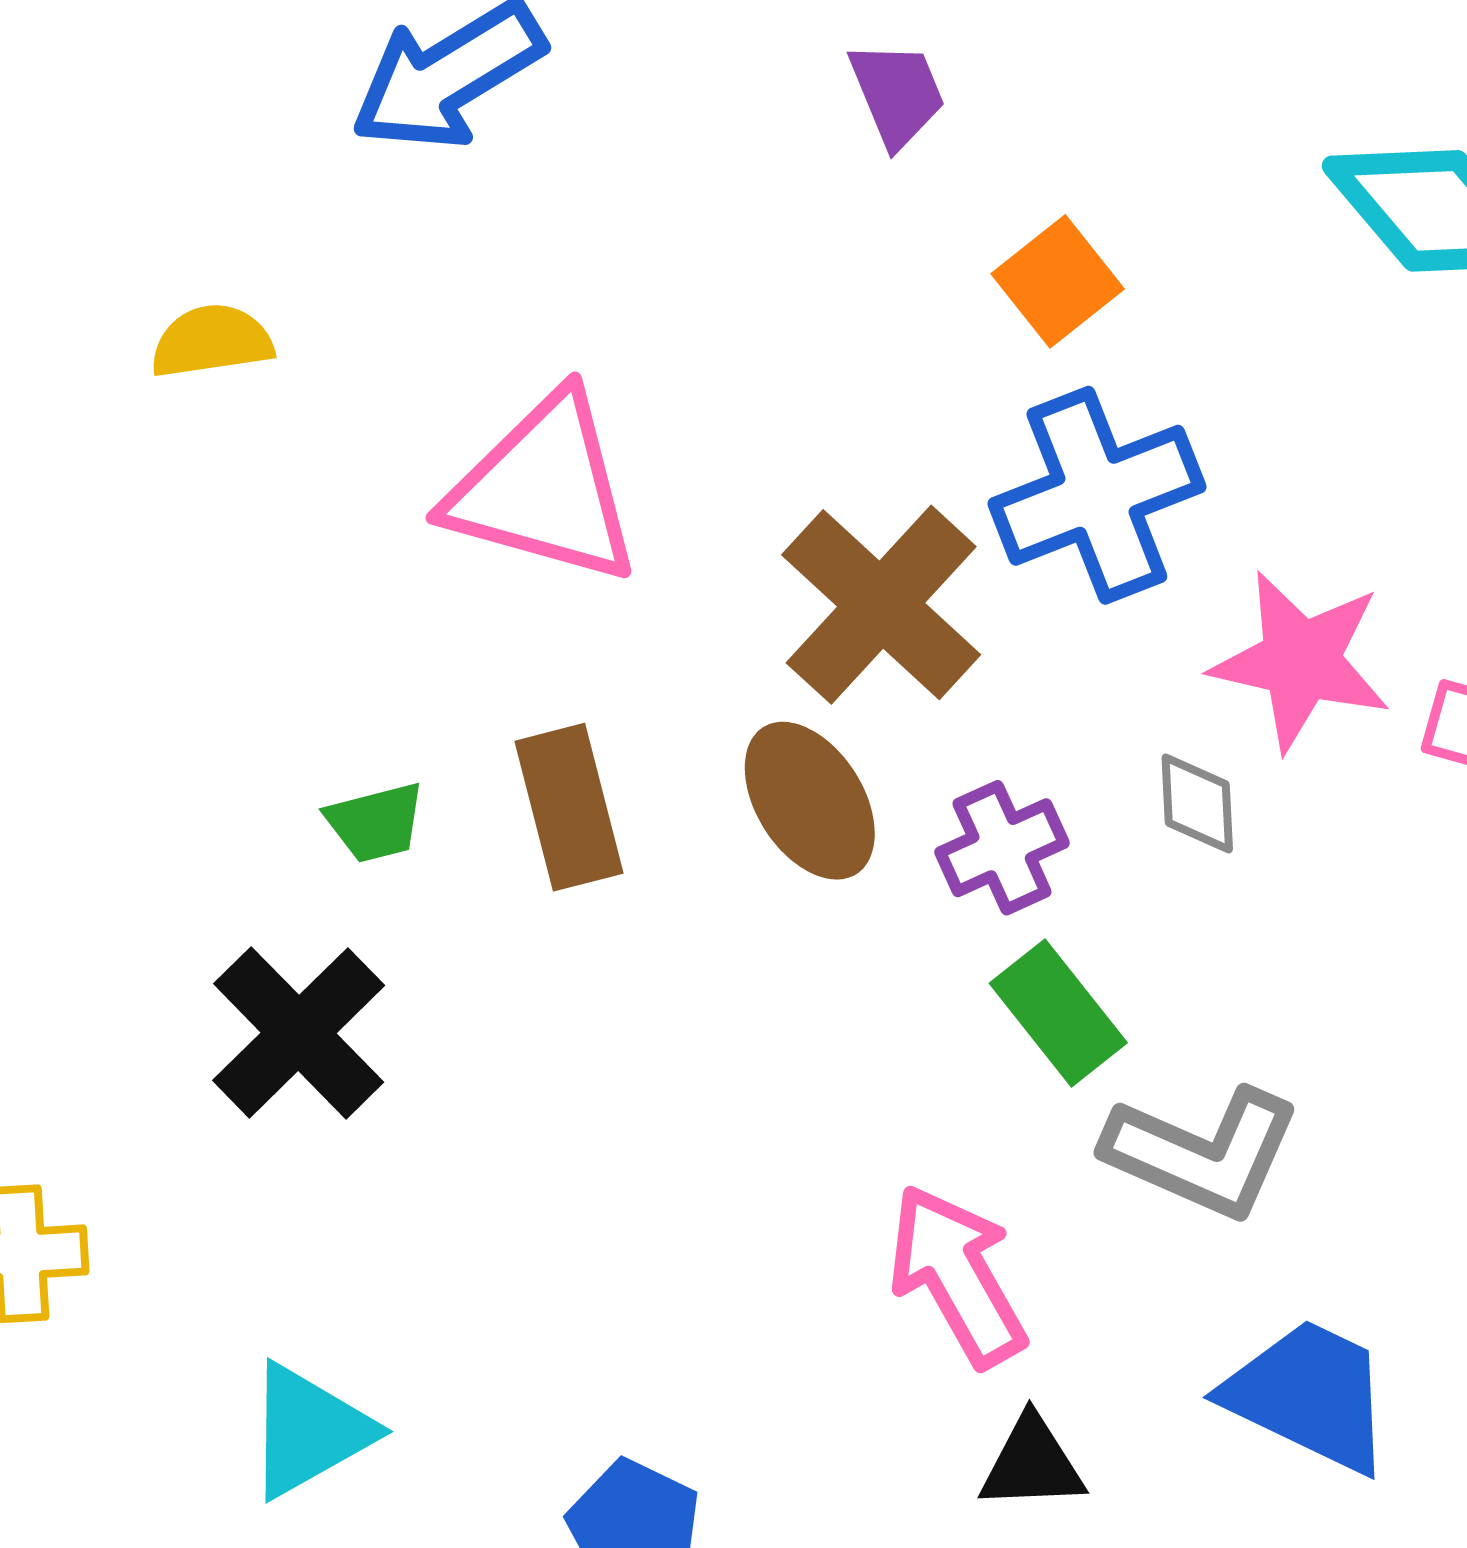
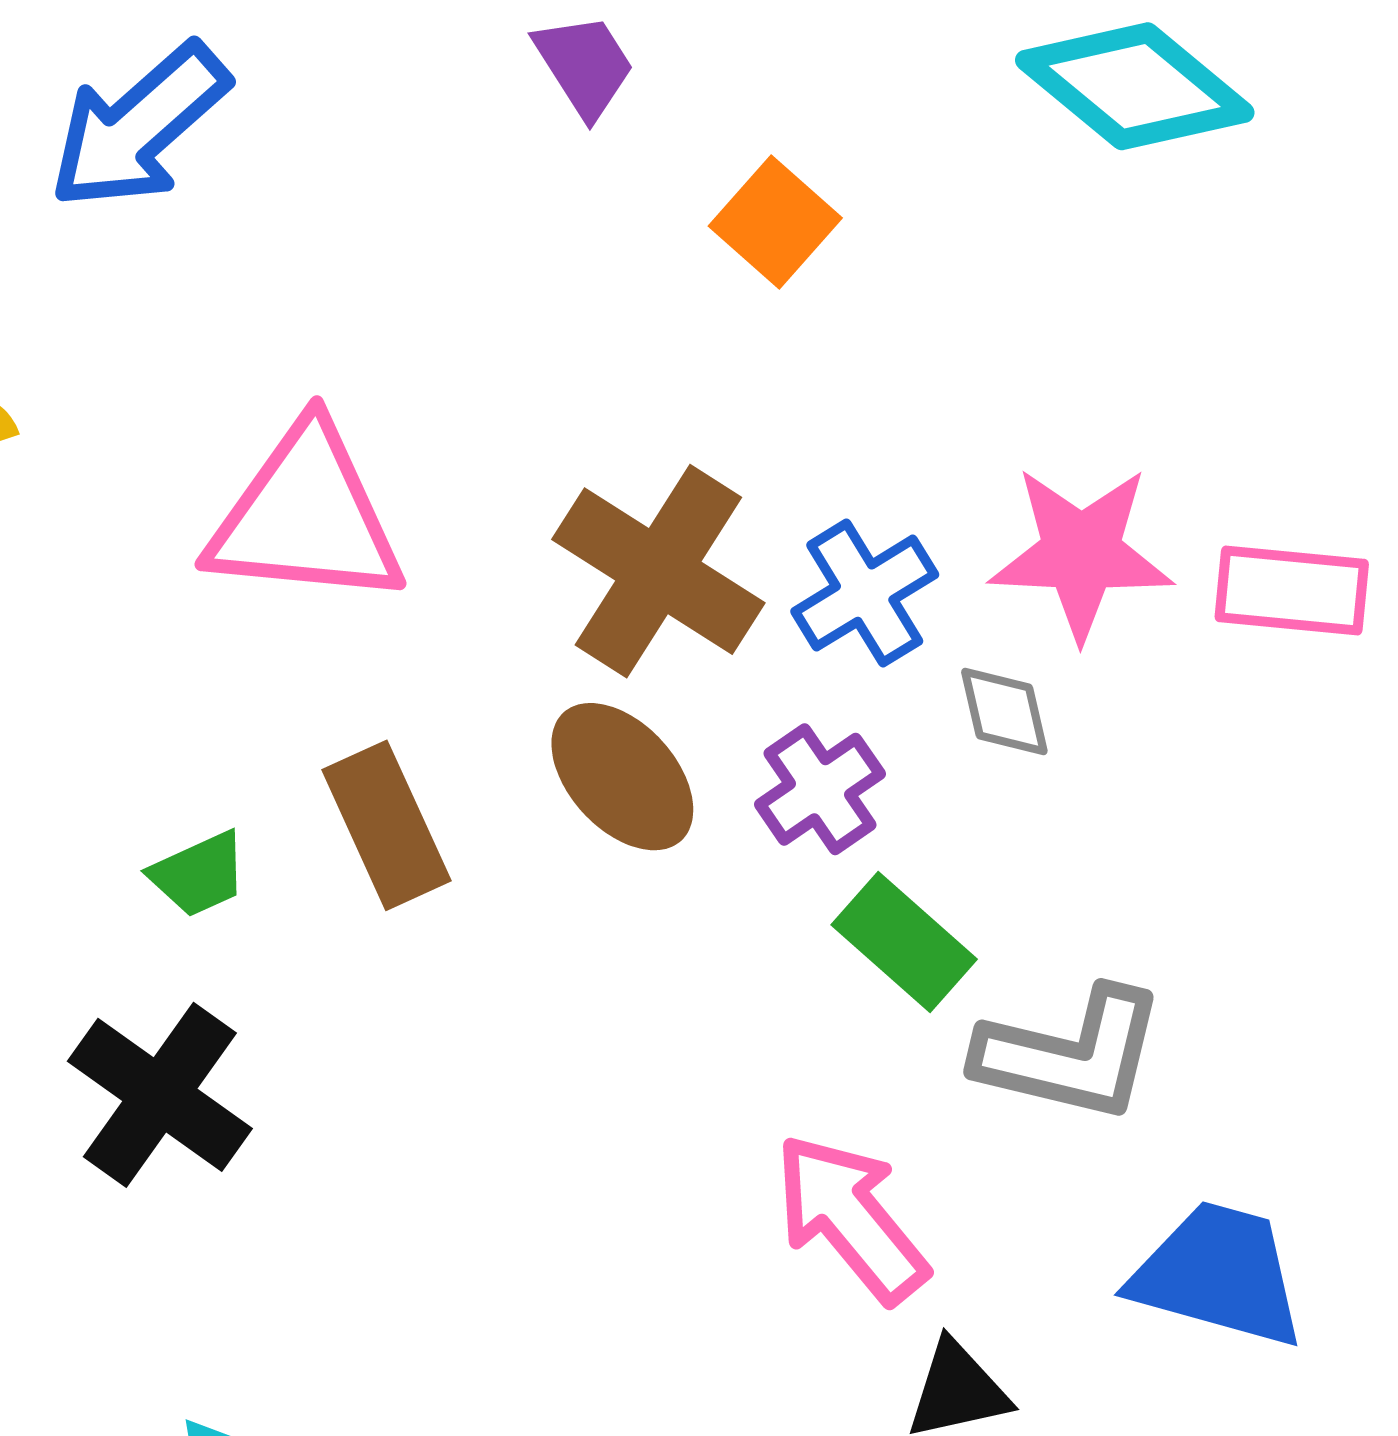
blue cross: (1097, 495) -> (865, 593), moved, size x0.7

